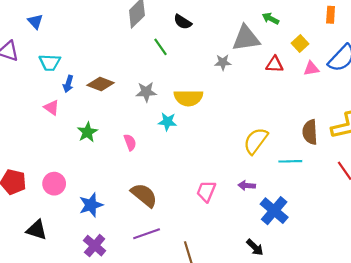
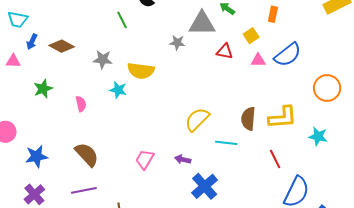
orange rectangle: (331, 15) -> (273, 14), moved
pink triangle: (51, 107) -> (13, 61), turned -42

